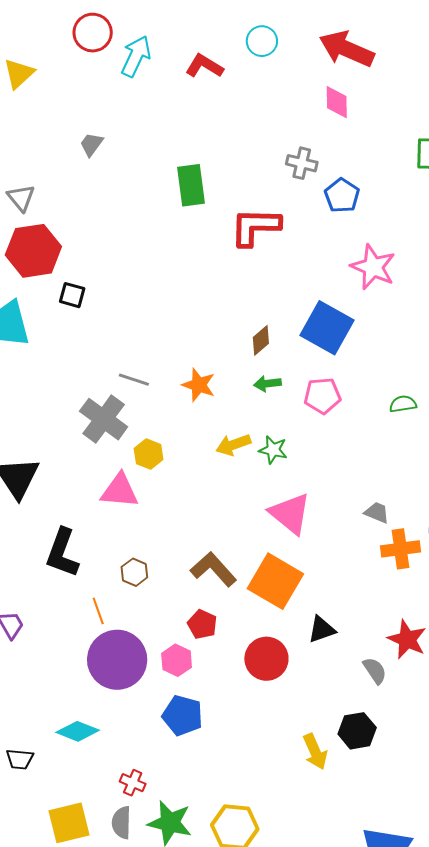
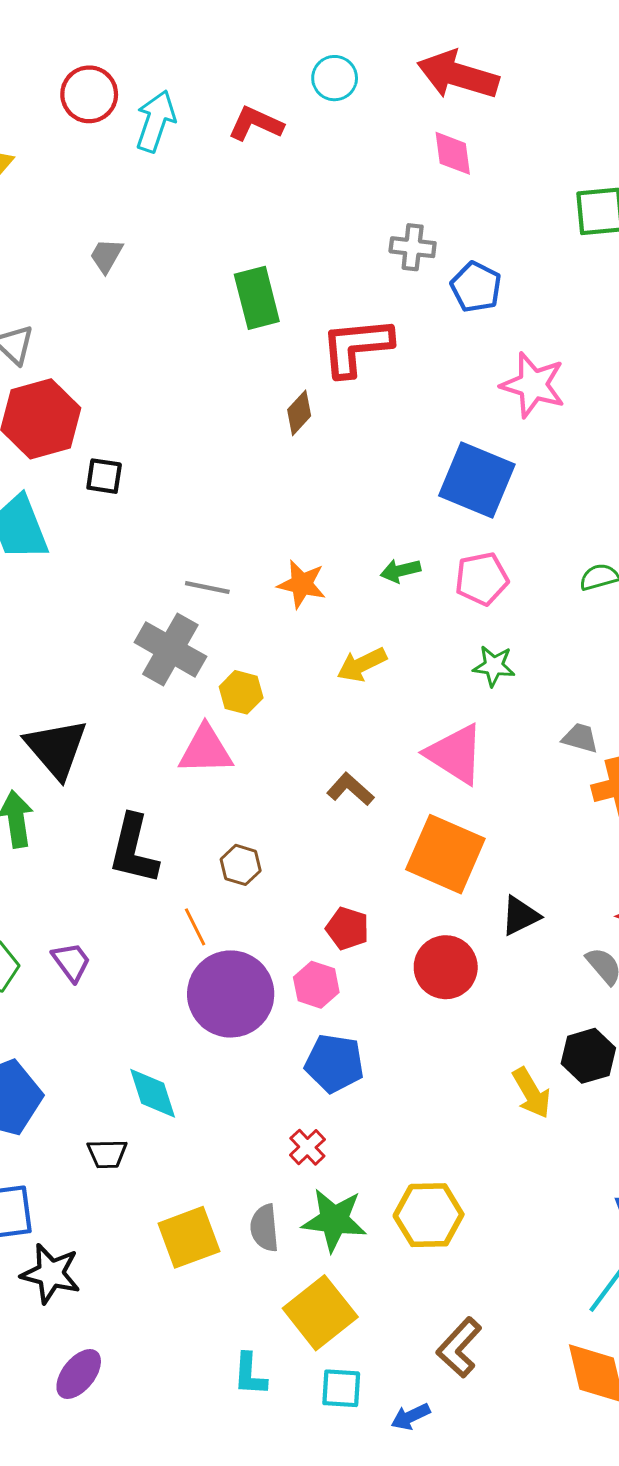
brown diamond: (261, 340) -> (299, 413), moved
green star: (273, 450) -> (494, 666), moved
brown L-shape: (213, 569) -> (350, 789), moved, size x0.7
cyan diamond: (78, 731) -> (153, 1093), moved, turned 57
red cross: (133, 783) -> (307, 1147), moved, turned 30

